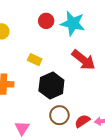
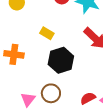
brown circle: (59, 115) -> (51, 93), moved

